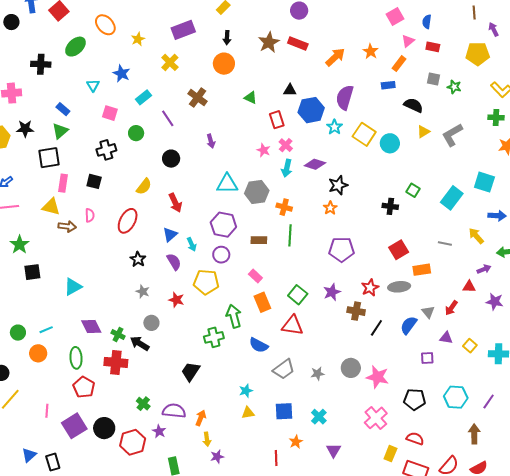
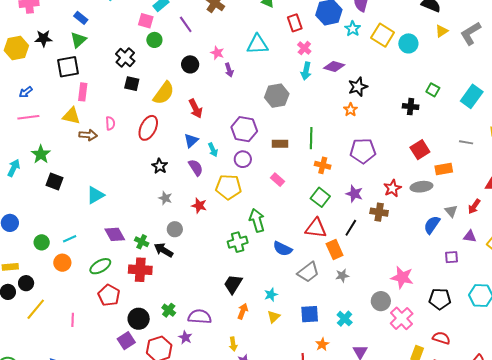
pink square: (110, 113) -> (146, 21), moved
purple arrow: (211, 141) -> (229, 70), moved
black cross: (106, 150) -> (125, 58), turned -30
pink star: (263, 150) -> (217, 53), moved
black square: (94, 181) -> (132, 84), moved
cyan triangle: (227, 184) -> (257, 44), moved
yellow semicircle: (144, 186) -> (164, 93), size x1.4
orange cross: (284, 207) -> (323, 165), moved
black square: (32, 272) -> (54, 182), turned 30
purple star: (332, 292) -> (354, 194), turned -30
orange rectangle: (262, 302) -> (335, 249), moved
black line: (376, 328) -> (351, 228), moved
green ellipse: (76, 358) -> (100, 266), turned 65
gray circle: (351, 368) -> (381, 301), moved
black trapezoid: (191, 371) -> (233, 284), moved
yellow triangle: (248, 413) -> (274, 317), turned -32
orange arrow: (201, 418) -> (243, 311), moved
purple square: (74, 426) -> (126, 341), moved, size x0.7
black circle: (104, 428) -> (139, 319), moved

